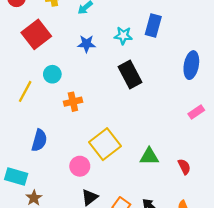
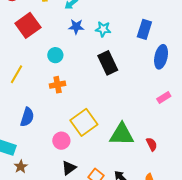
blue rectangle: (153, 26) -> (144, 29), moved
blue star: (86, 44) -> (76, 27), moved
cyan circle: (52, 74) -> (55, 55), moved
green triangle: (149, 156) -> (122, 134), size x1.5

